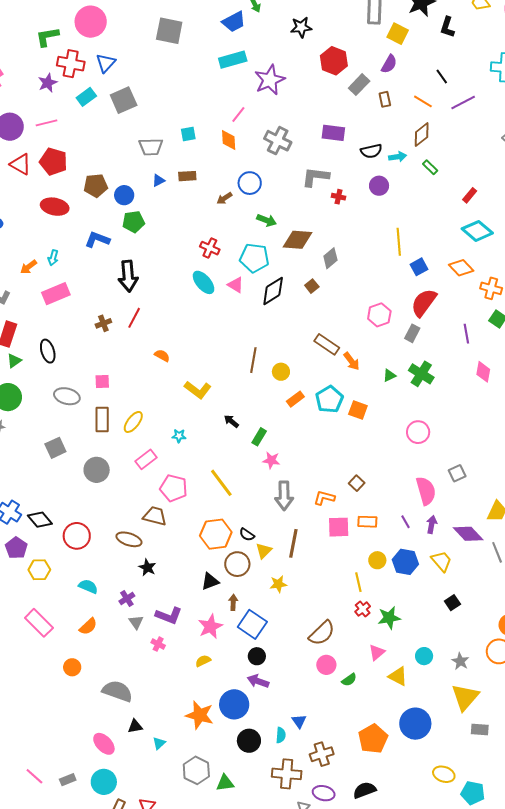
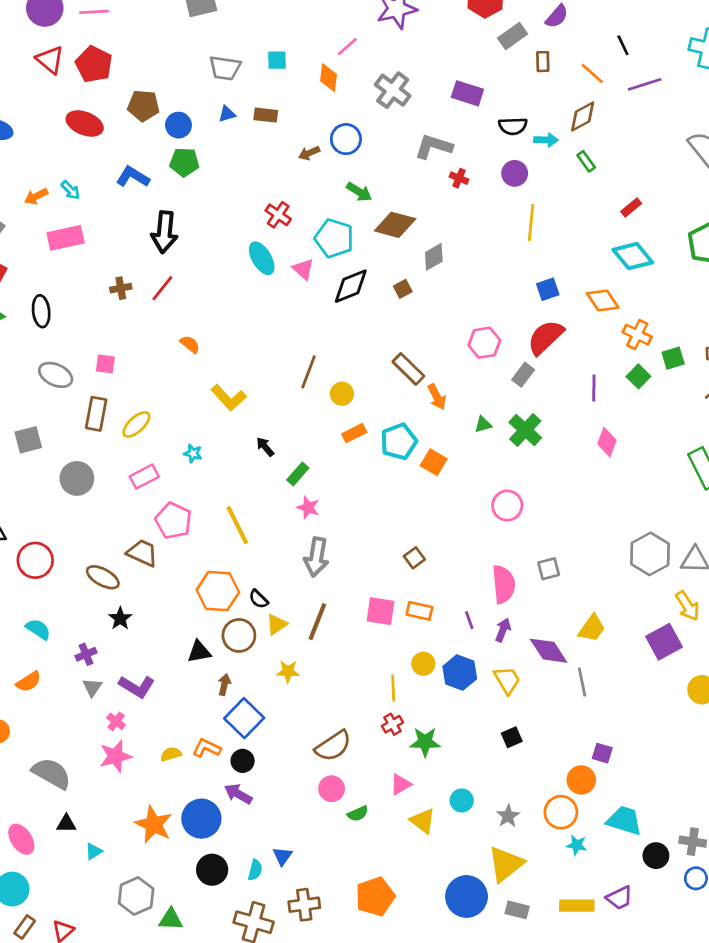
yellow line: (399, 242) -> (531, 223), moved
cyan arrow: (53, 258) -> (71, 190), turned -70
orange L-shape: (324, 498) -> (207, 748), moved
pink star: (210, 626) -> (116, 756), moved
blue circle: (415, 724) -> (467, 896), moved

